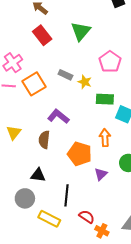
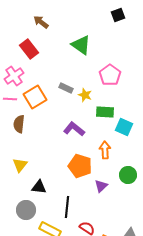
green triangle: (81, 31) -> (81, 45), turned -35
red rectangle: (42, 35) -> (29, 49), moved
purple L-shape: (58, 116) -> (74, 129), moved
yellow triangle: (14, 133) -> (20, 165), moved
brown semicircle: (44, 140) -> (19, 124), moved

